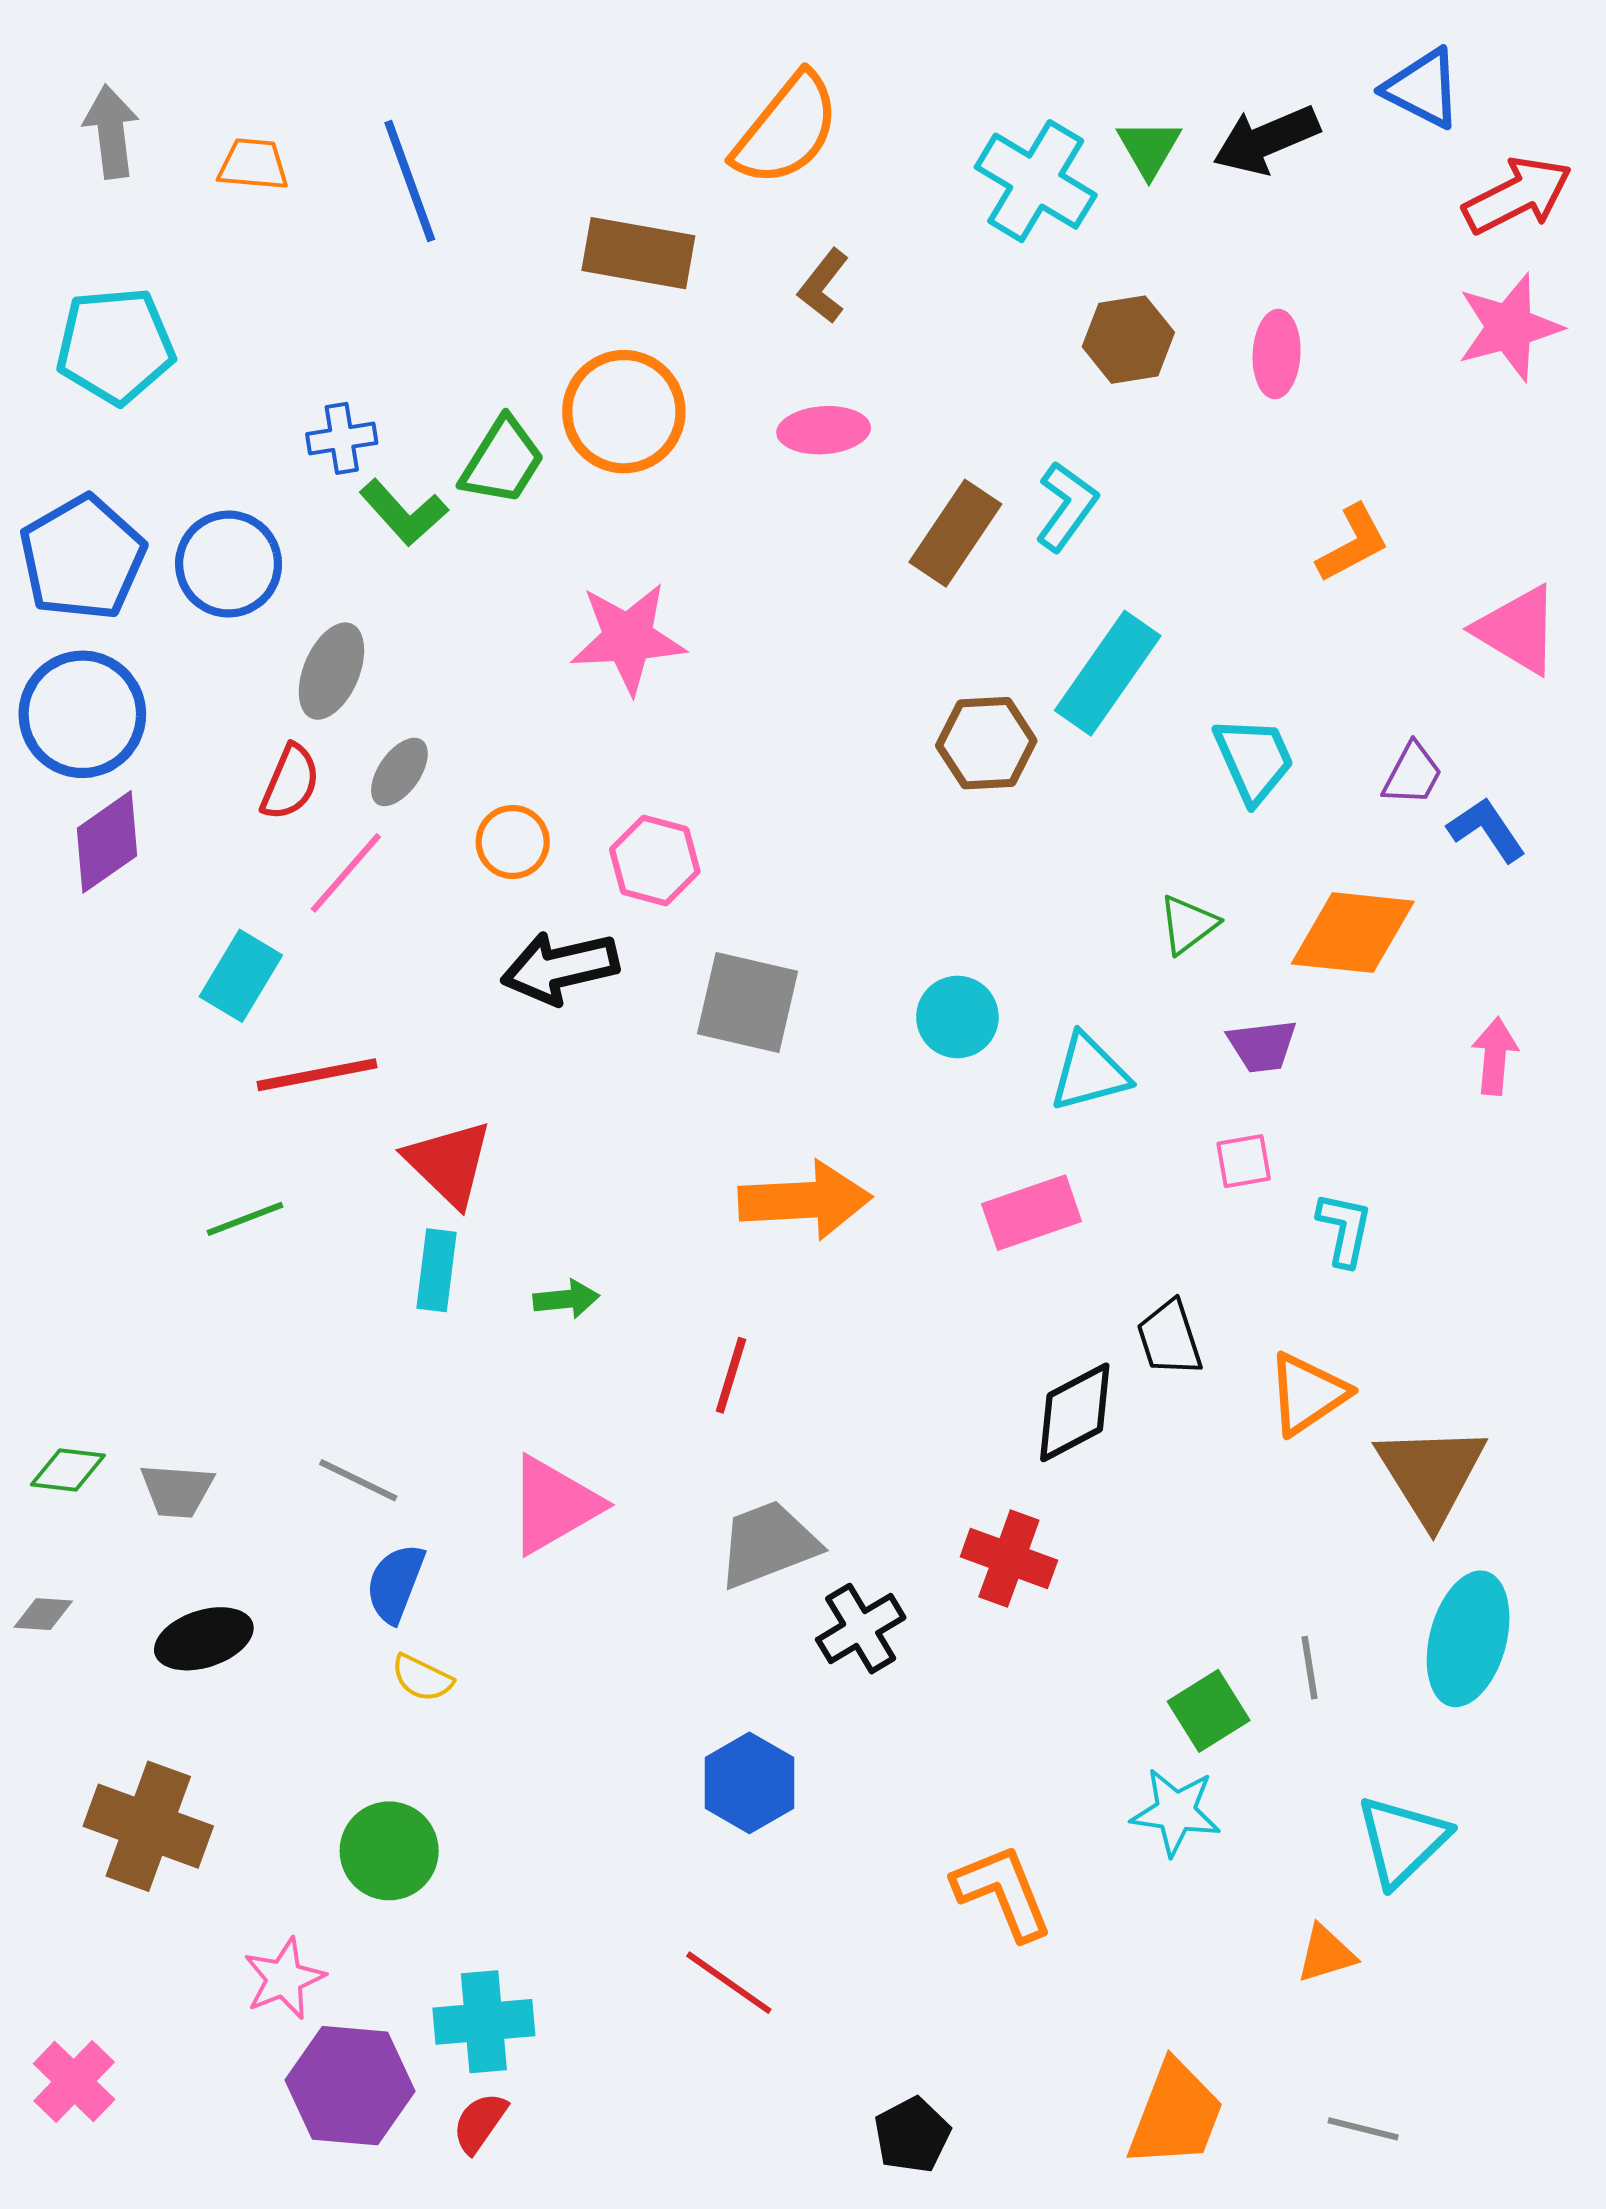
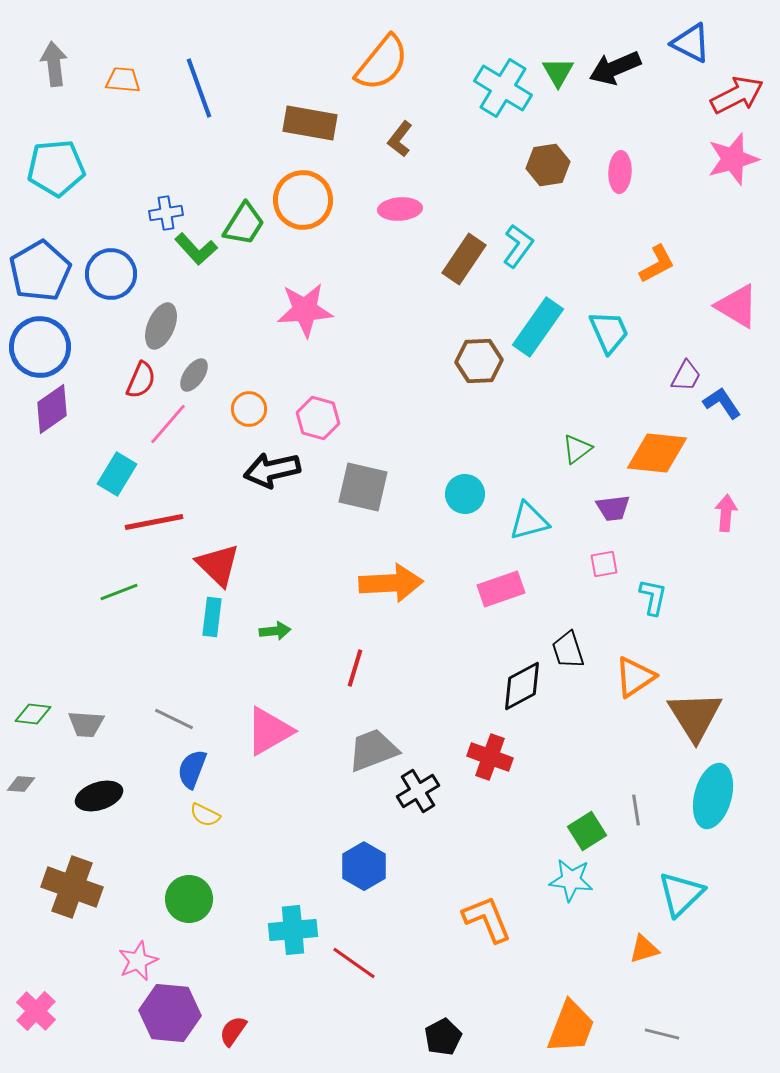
cyan trapezoid: (1254, 760) -> (609, 332), moved
cyan cross: (484, 2022) -> (293, 930), moved

